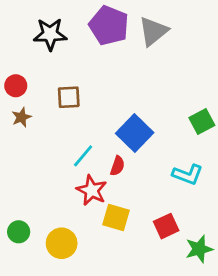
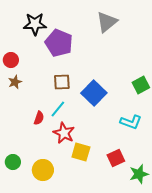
purple pentagon: (109, 26) -> (59, 43), moved
brown square: (69, 97) -> (62, 82), moved
red semicircle: (117, 166) -> (39, 118), moved

